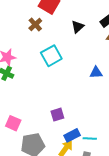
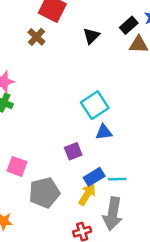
cyan square: (51, 56) -> (95, 105), moved
blue triangle: (96, 73) -> (104, 132), moved

